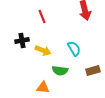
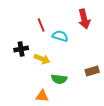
cyan semicircle: (74, 49) -> (60, 36), moved, turned -42
brown rectangle: (93, 71) -> (92, 71), moved

